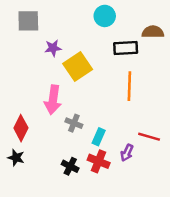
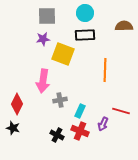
gray square: (28, 21) -> (47, 16), moved
black rectangle: (126, 48) -> (85, 35), moved
yellow square: (78, 66) -> (63, 54), turned -35
gray cross: (74, 123) -> (60, 100), turned -32

